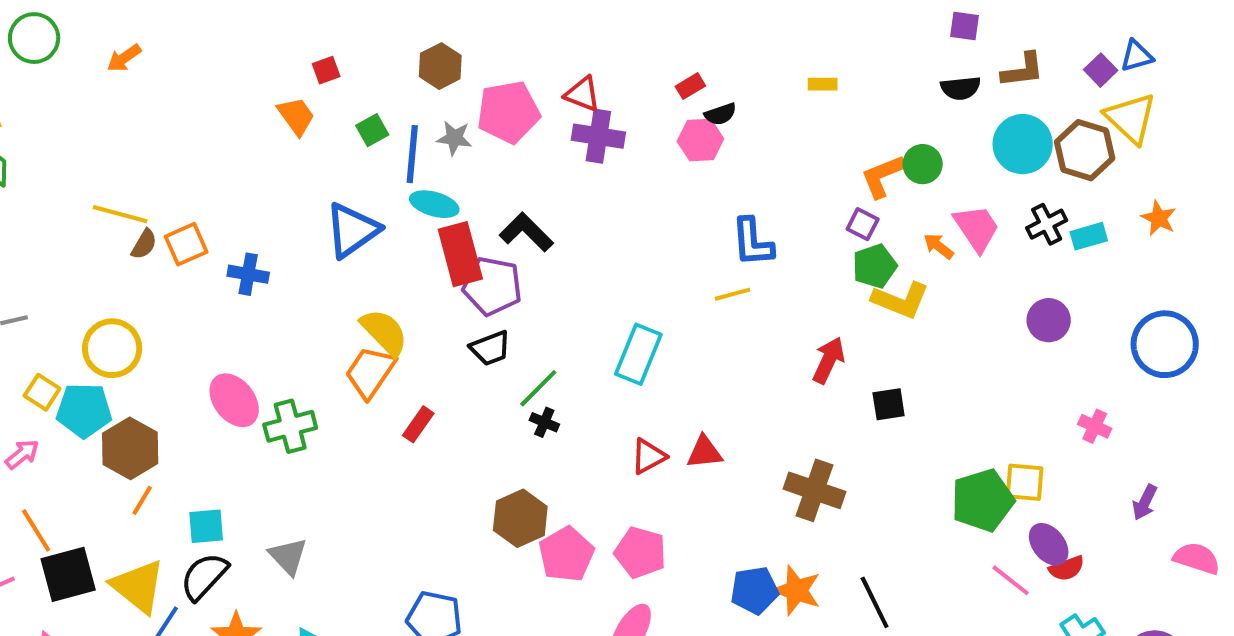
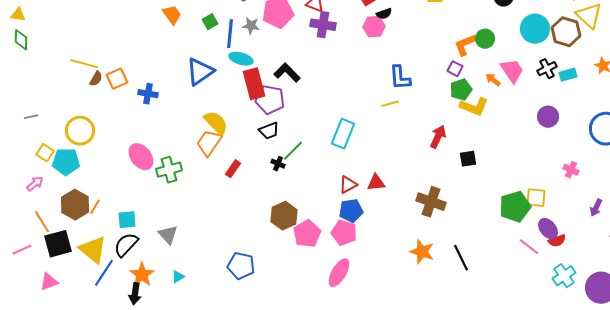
black cross: (544, 422) -> (278, 164), moved
brown hexagon: (130, 448) -> (75, 205), moved
blue pentagon: (754, 590) -> (351, 211), moved

